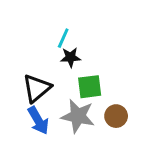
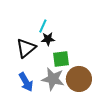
black triangle: (37, 88) -> (26, 48), moved
brown circle: (116, 116) -> (79, 79), size x1.6

